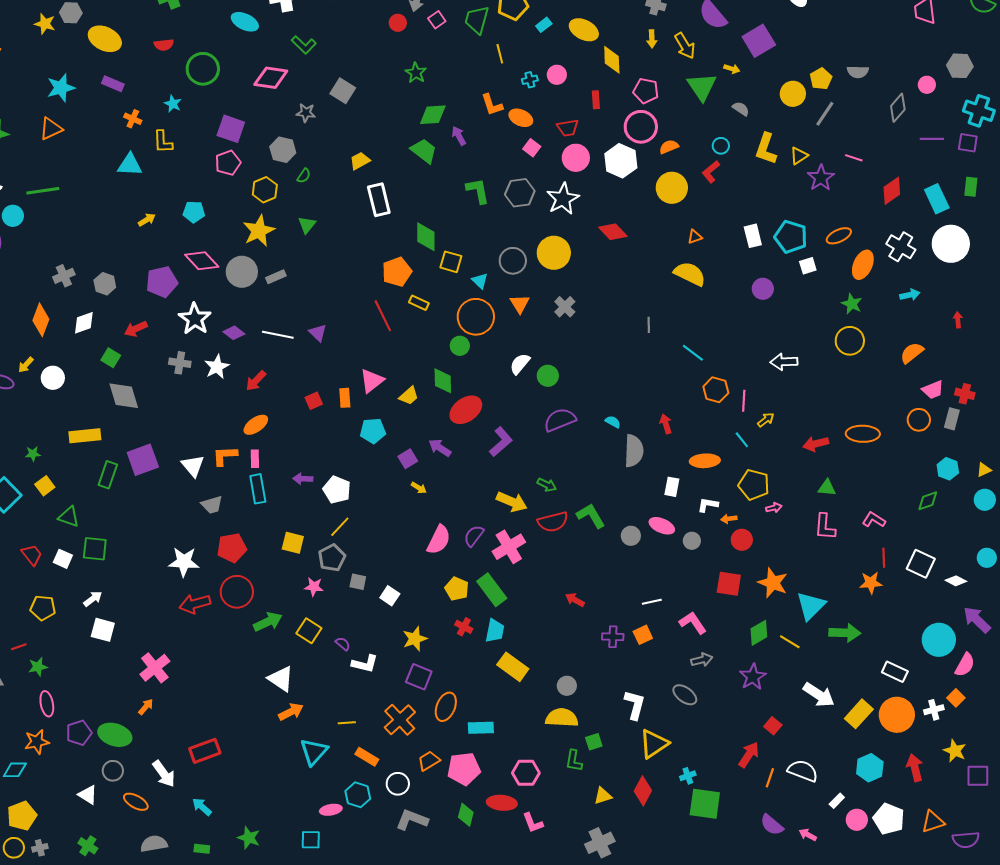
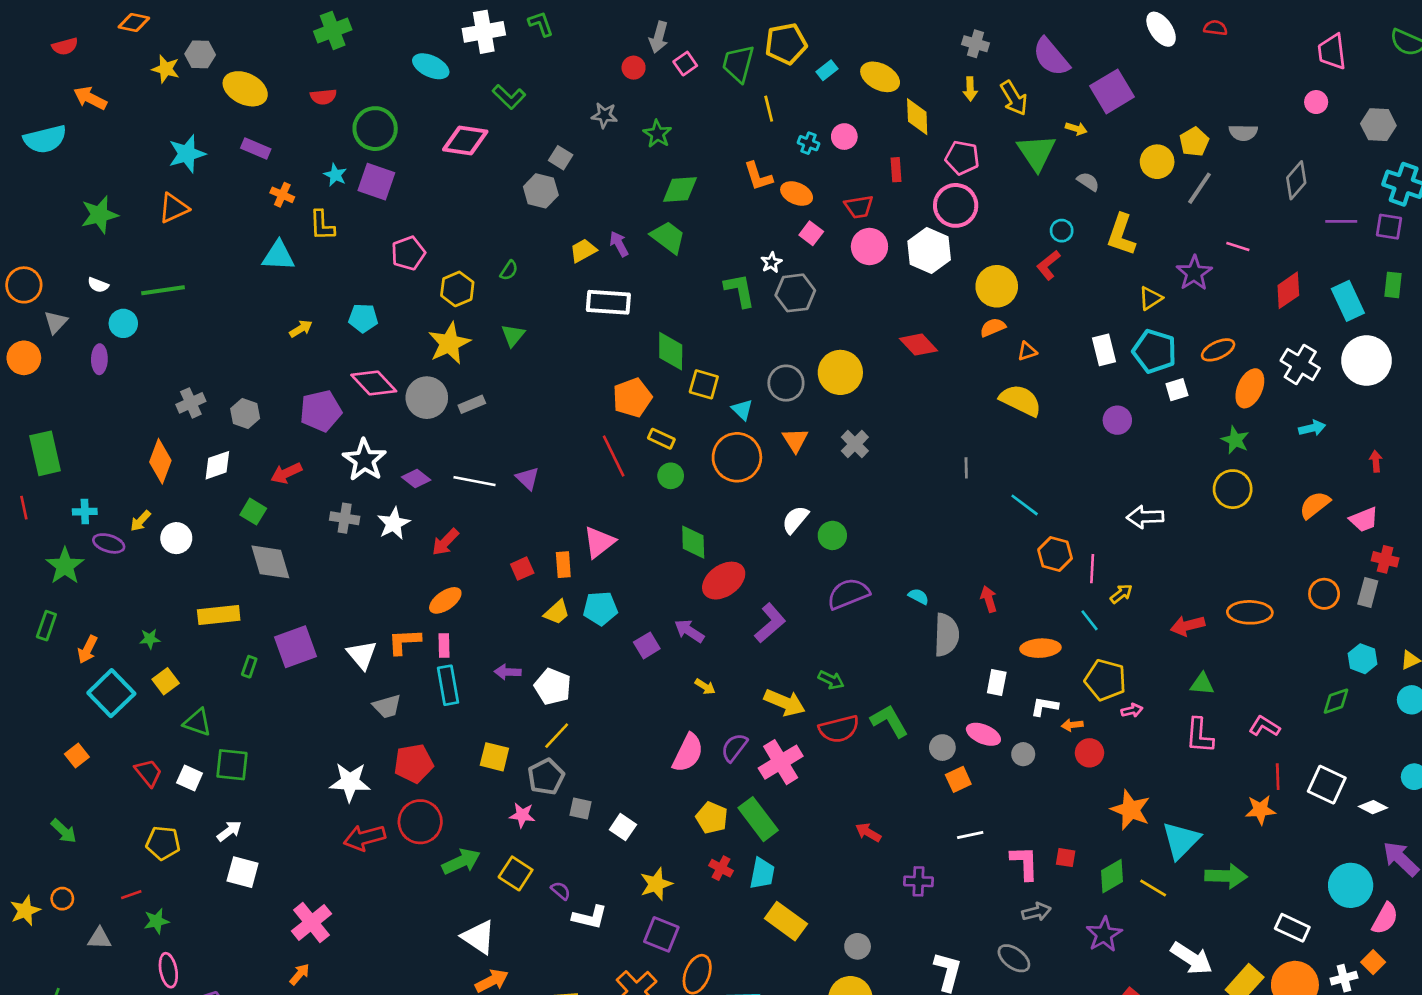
cyan cross: (530, 80) -> (808, 143), turned 35
pink circle: (927, 85) -> (1316, 102), moved
gray square: (343, 91) -> (561, 158), size x0.7
gray star: (306, 113) -> (604, 115), moved
purple square: (231, 129) -> (376, 182), moved
purple arrow: (459, 136) -> (619, 244), moved
orange semicircle: (669, 147) -> (993, 327), moved
gray hexagon: (283, 150) -> (541, 191), moved
yellow triangle: (799, 156) -> (1150, 298), moved
white star: (563, 199) -> (771, 262), moved, size x0.5
white rectangle: (379, 200) -> (608, 302), turned -72
green circle: (460, 346) -> (671, 476), moved
pink trapezoid: (933, 390) -> (1364, 520), moved
yellow trapezoid: (409, 396) -> (557, 612), moved
green rectangle: (108, 475) -> (249, 667), size x0.6
yellow arrow: (419, 488) -> (705, 687), moved
red square: (729, 584) -> (1066, 858), moved, size x0.6
pink L-shape: (693, 623) -> (1025, 863), turned 32
orange square: (643, 635) -> (958, 779), moved

